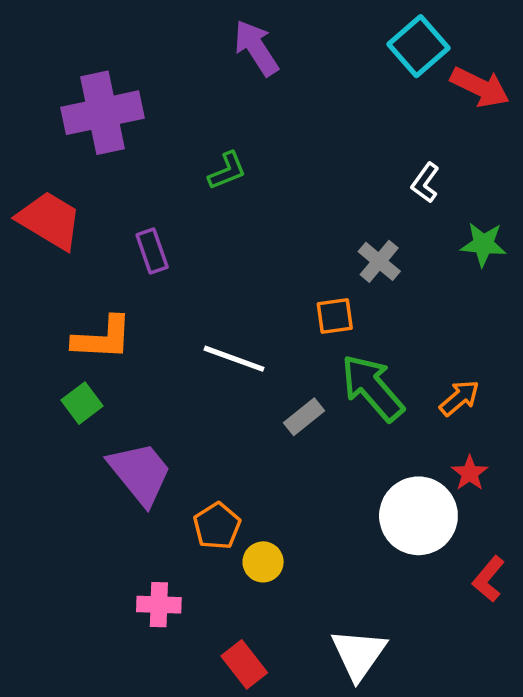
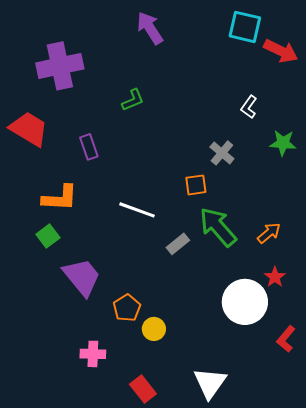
cyan square: (418, 46) -> (245, 27), turned -36

